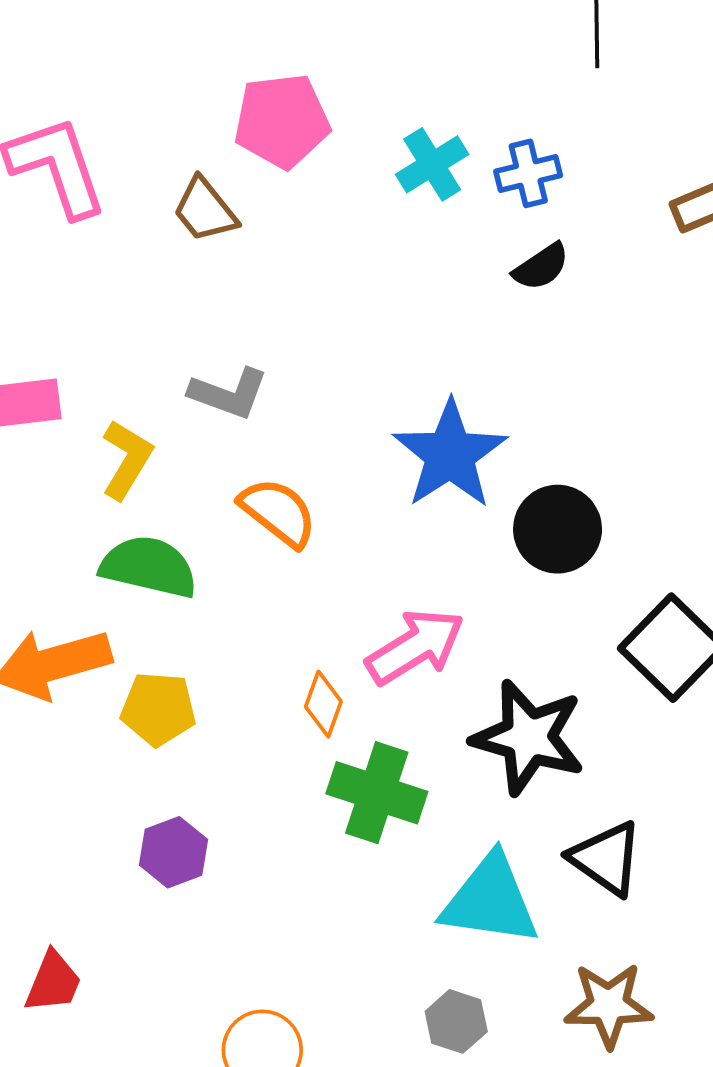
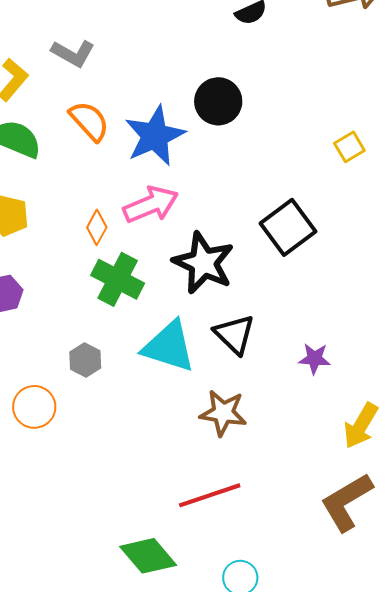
blue star: (450, 454) -> (155, 136), moved
black circle: (558, 529) -> (218, 101), moved
gray hexagon: (456, 1021) -> (85, 360), moved

